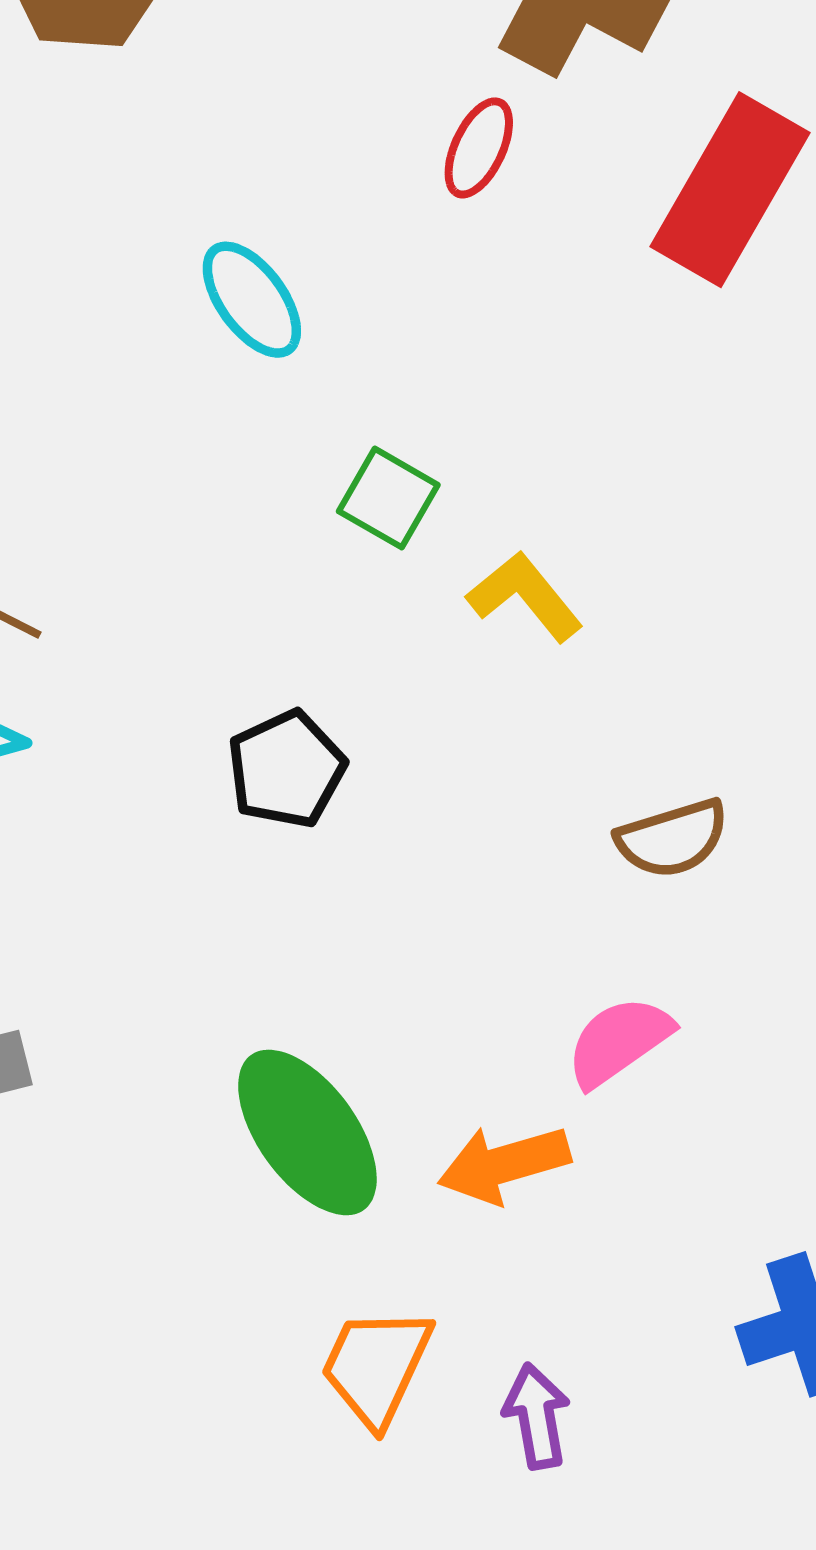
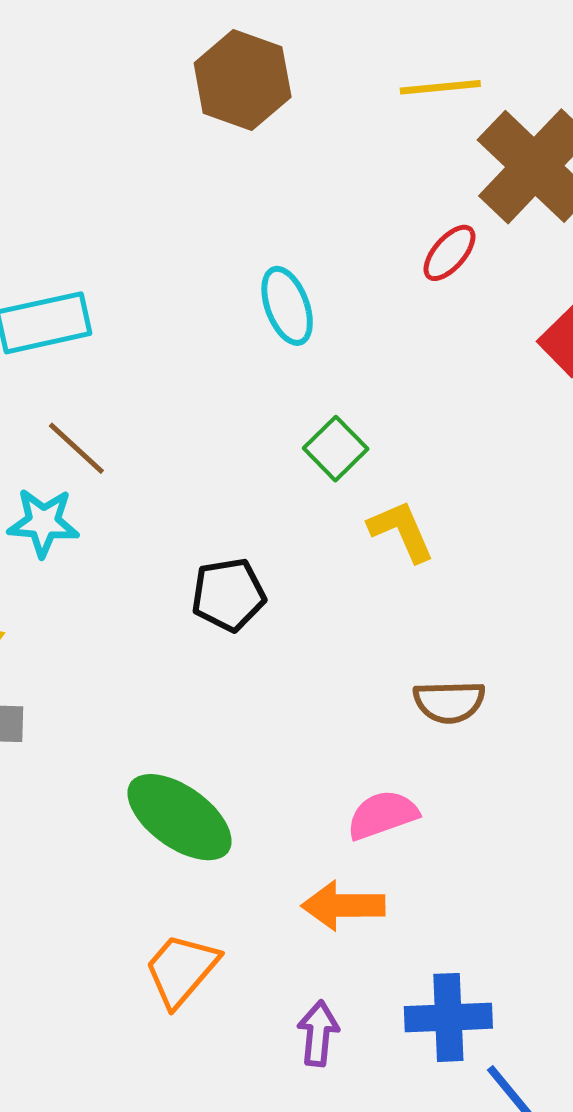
green ellipse: (307, 1132) -> (180, 817), turned -34
orange arrow: (504, 1164) -> (343, 906), moved
purple arrow: (537, 1416) -> (318, 1033), moved

